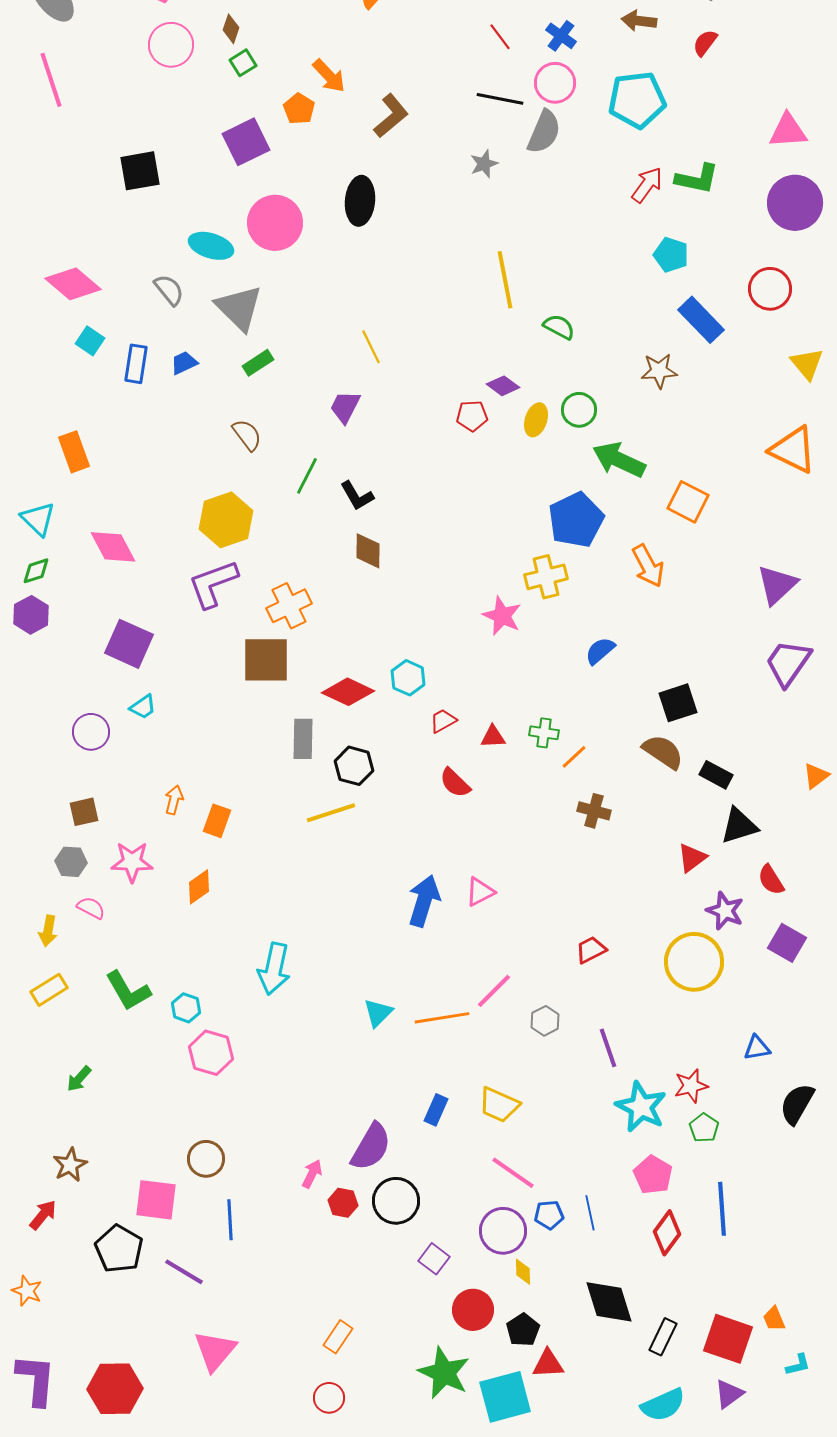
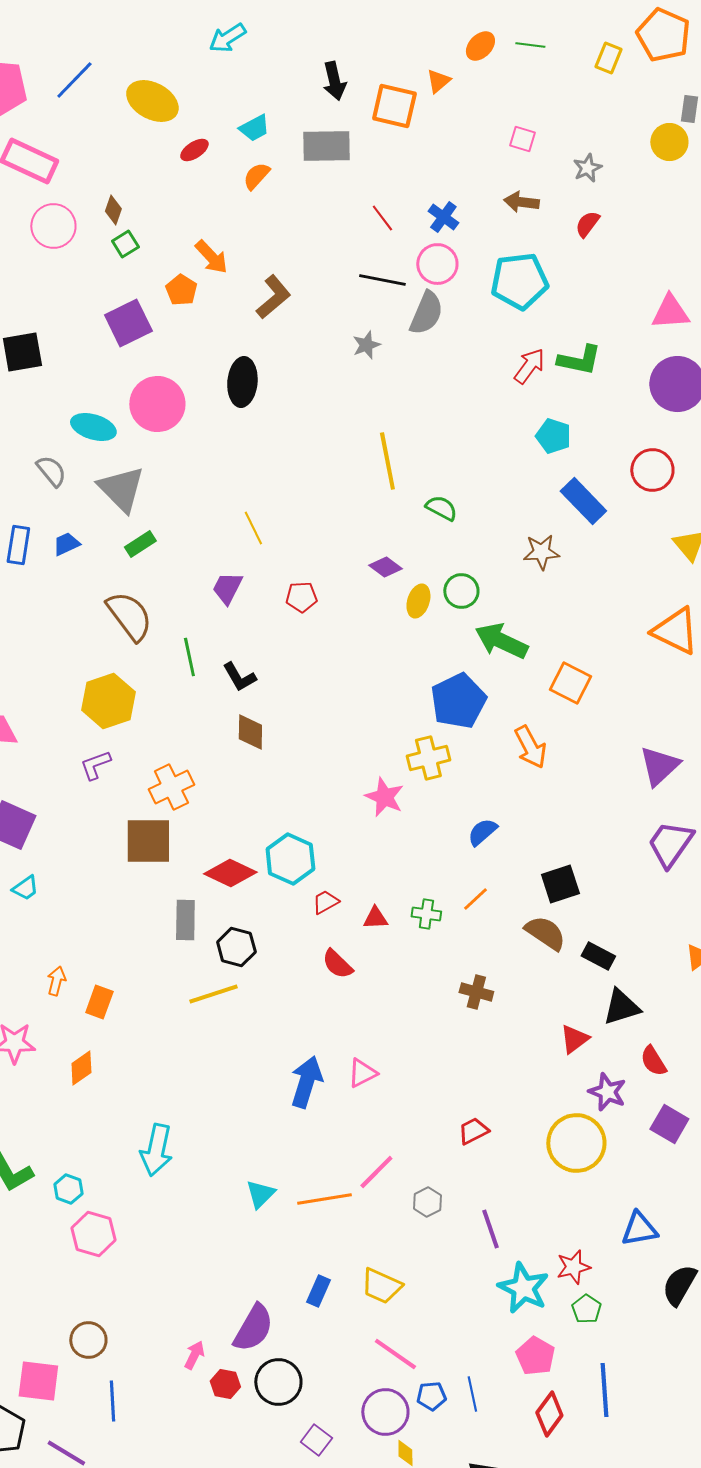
red pentagon: (472, 416) -> (301, 597), moved
brown semicircle: (247, 435) -> (129, 616), size x1.6
green line: (307, 476) -> (189, 657), turned -39
purple L-shape: (213, 584) -> (95, 765), size x0.6
cyan hexagon: (408, 678) -> (290, 859), size x1.4
orange line: (574, 757) -> (475, 899), moved
blue triangle: (757, 1048) -> (639, 1229), size x1.4

